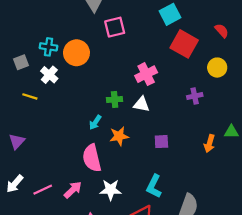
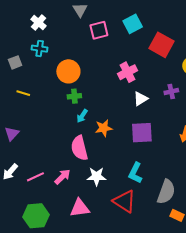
cyan square: (170, 14) -> (133, 24), moved
orange circle: (76, 53) -> (68, 71), moved
white cross: (49, 75) -> (39, 23), moved
green cross: (115, 100) -> (74, 96), moved
white triangle: (141, 104) -> (141, 99), moved, turned -42
purple square: (161, 142) -> (142, 133), size x1.6

